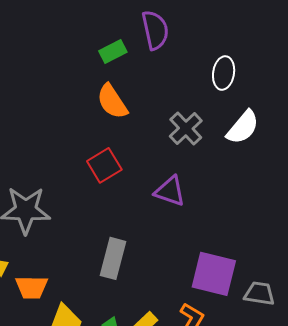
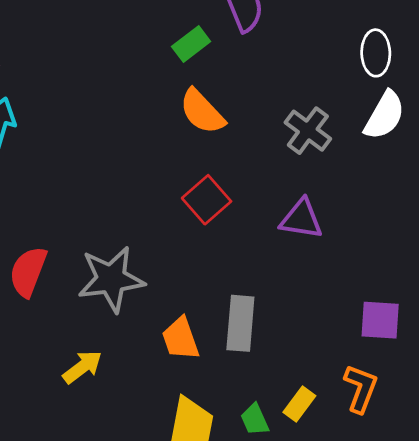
white ellipse: (224, 73) -> (376, 53), moved
purple square: (214, 274) -> (380, 320), size x0.7
orange trapezoid: (32, 287) -> (181, 339), moved, turned 80

